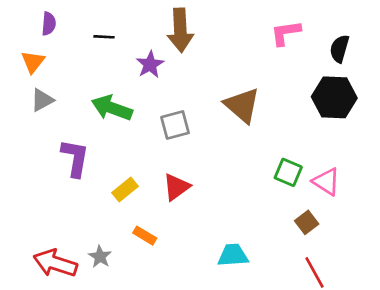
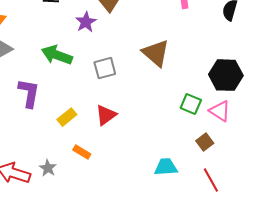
black hexagon: (334, 97) -> (226, 75), moved
cyan trapezoid: (233, 255) -> (166, 167), moved

